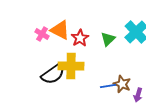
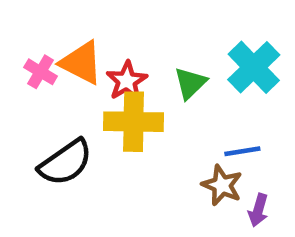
yellow cross: (71, 66) -> (134, 122), moved
blue line: (108, 86) -> (242, 151), moved

